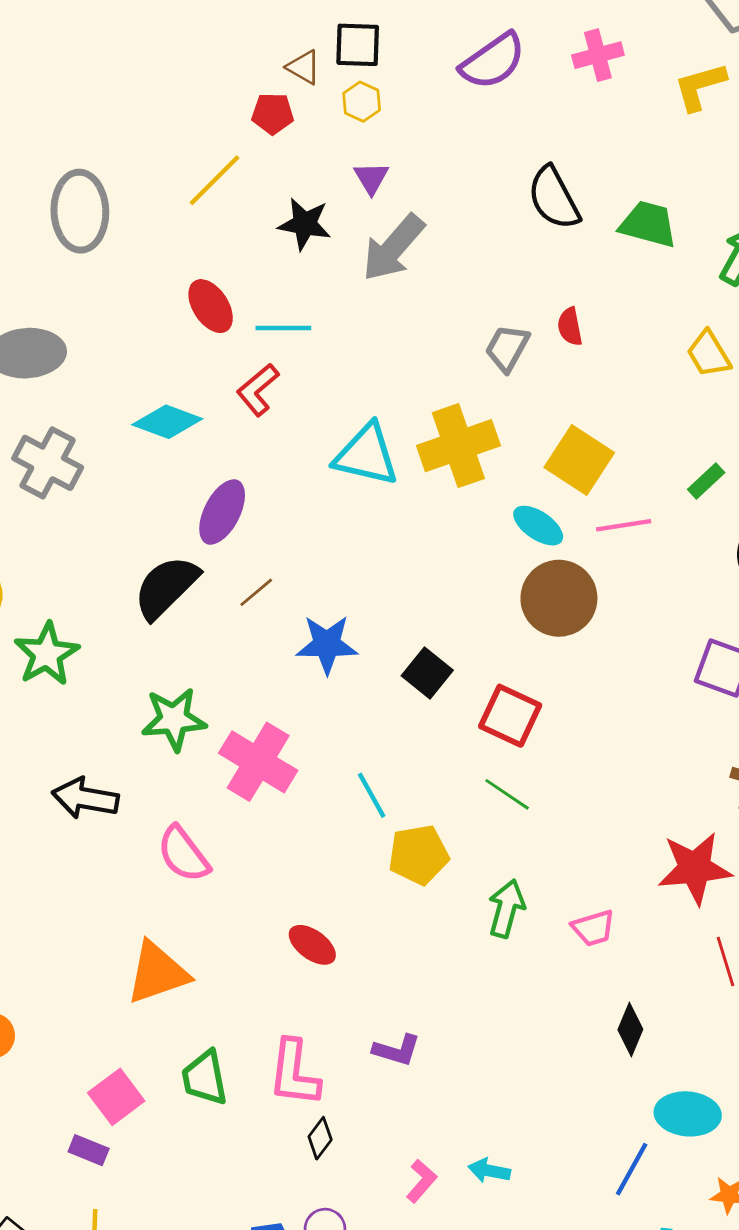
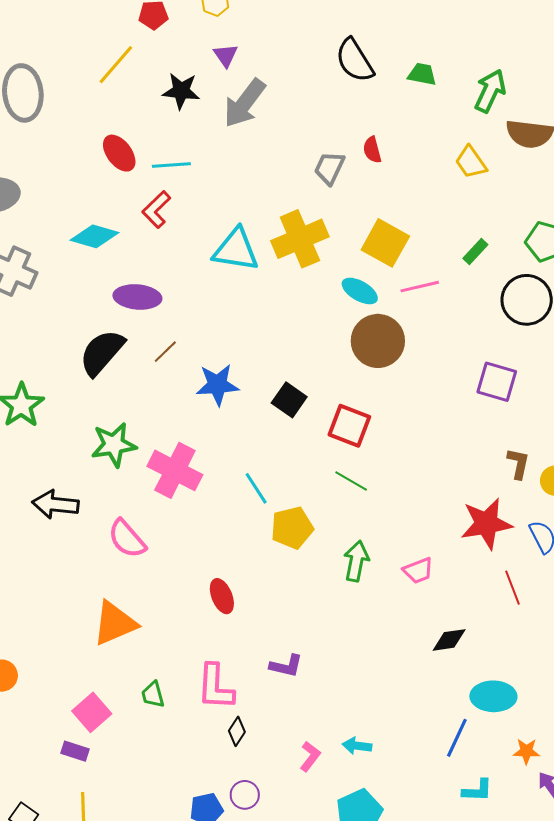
green trapezoid: (648, 224) -> (422, 74), size x0.7
purple ellipse: (222, 512) -> (137, 297), turned 72
red ellipse: (312, 945) -> (222, 596), turned 36
black diamond: (630, 1030) -> (449, 640), turned 63
green trapezoid: (205, 1078) -> (153, 695), size x0.7

